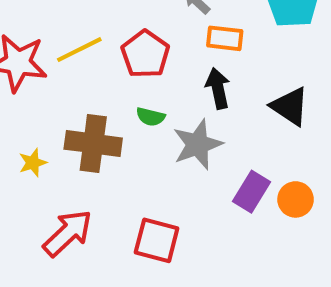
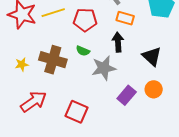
red pentagon: (145, 54) -> (85, 20), turned 30
orange circle: (296, 199) -> (154, 89), moved

